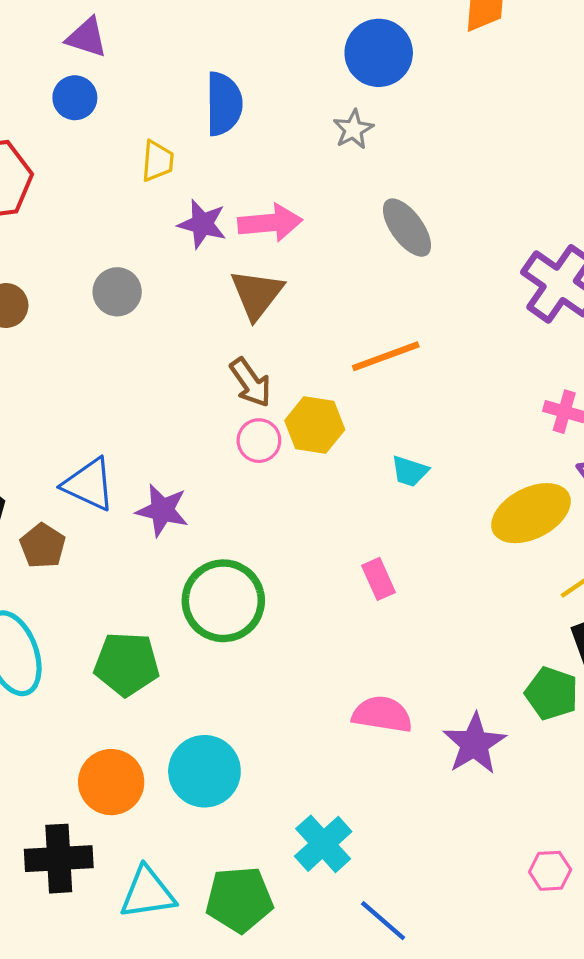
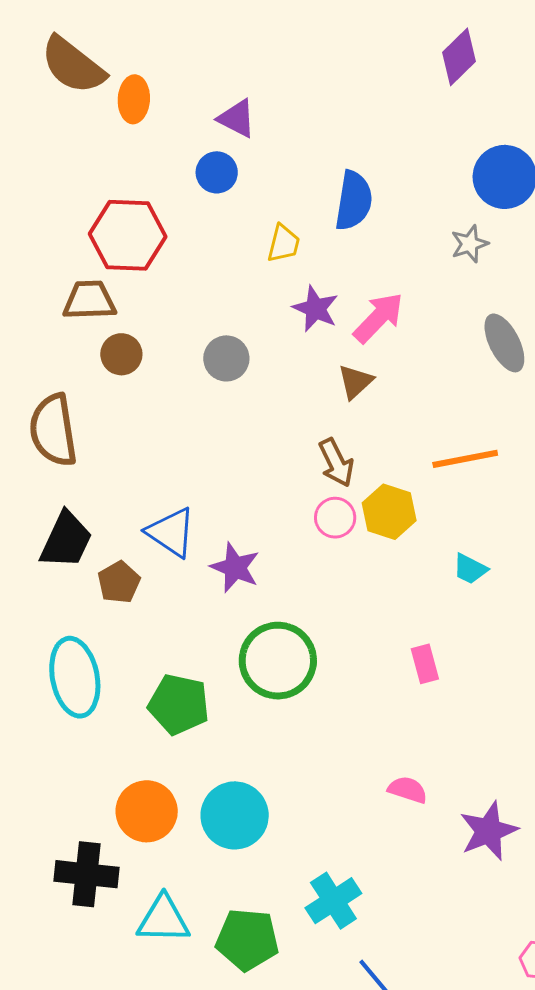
pink arrow: (270, 223) -> (378, 318), turned -50
brown triangle: (257, 294) -> (355, 382), size x0.7
pink semicircle: (382, 714) -> (408, 790), size x0.7

